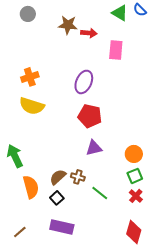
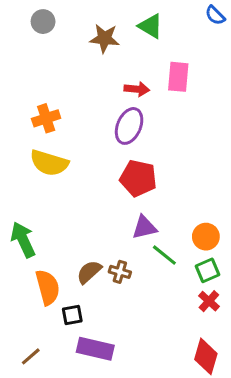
green triangle: (120, 13) -> (151, 26), moved
red arrow: (89, 33) -> (137, 89), moved
green line: (100, 193) -> (164, 255), moved
black square: (57, 198) -> (72, 315), moved, turned 32

